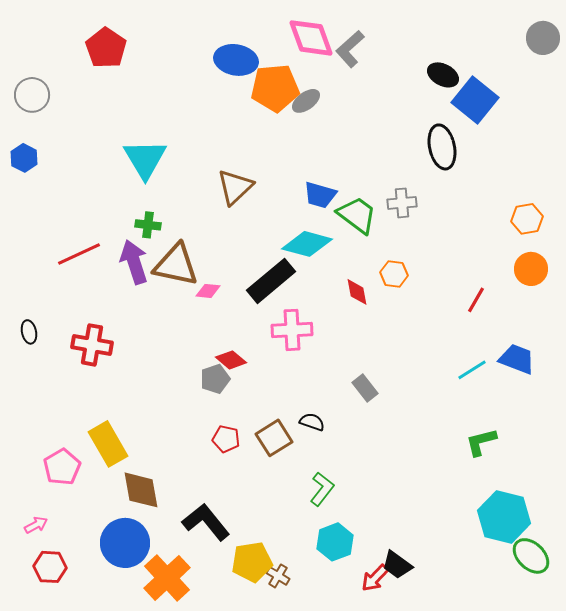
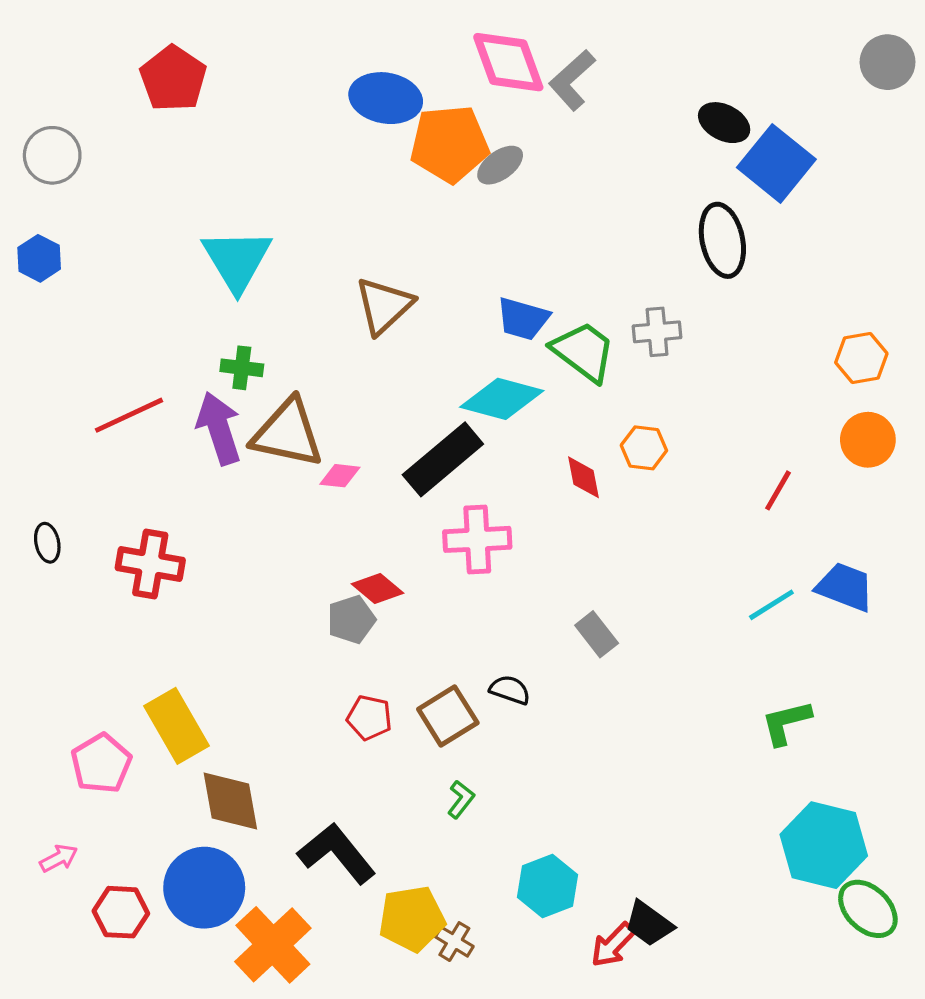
green L-shape: (322, 489) -> (461, 799), moved, size x0.7
red hexagon: (50, 567) -> (121, 912), moved

